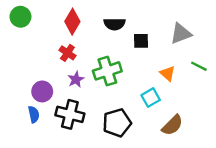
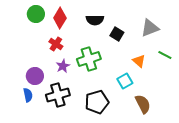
green circle: (20, 17) -> (36, 14), moved
black square: (141, 41) -> (117, 34), turned 32
black cross: (70, 114) -> (58, 95), turned -30
brown semicircle: (172, 125) -> (143, 104), turned -72

